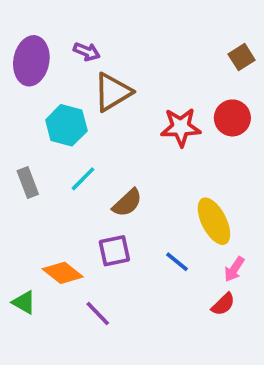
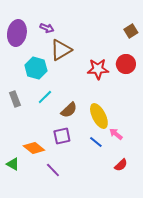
yellow ellipse: (214, 221) -> (99, 116), moved
pink arrow: (234, 269) -> (116, 134), moved, turned 96

